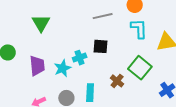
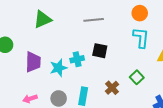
gray line: (103, 16) -> (94, 20), moved
green triangle: (41, 23) -> (43, 19), turned 30
green square: (140, 68) -> (137, 77), size x0.6

